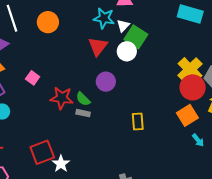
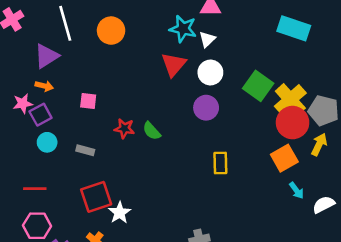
green square: (136, 37) -> (258, 86), moved
pink square: (33, 78) -> (88, 101), turned -32
purple circle: (106, 82) -> (206, 108), moved
red star: (62, 98) -> (124, 128), size x0.7
gray rectangle: (83, 113) -> (85, 150), moved

